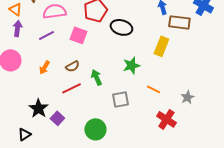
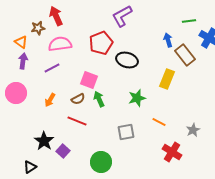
brown rectangle: (179, 22) -> (185, 55), turned 45
pink square: (78, 35) -> (89, 80), moved
green arrow: (96, 77) -> (99, 99), moved
red line: (71, 88) -> (77, 121), turned 48

